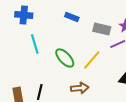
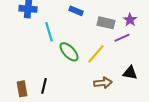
cyan line: (35, 44) -> (49, 32), moved
brown arrow: (80, 88) -> (103, 83), moved

